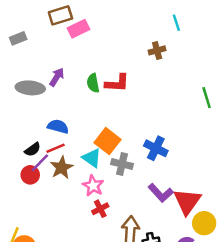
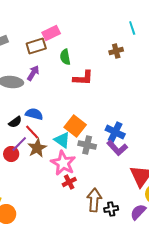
brown rectangle: (60, 15) -> (36, 46), moved
green semicircle: (93, 83) -> (65, 57), moved
red line: (56, 148) -> (32, 132), turned 70
black semicircle: (33, 149) -> (15, 122), moved
pink star: (93, 186) -> (63, 163), size x1.4
purple L-shape: (161, 193) -> (117, 148), moved

